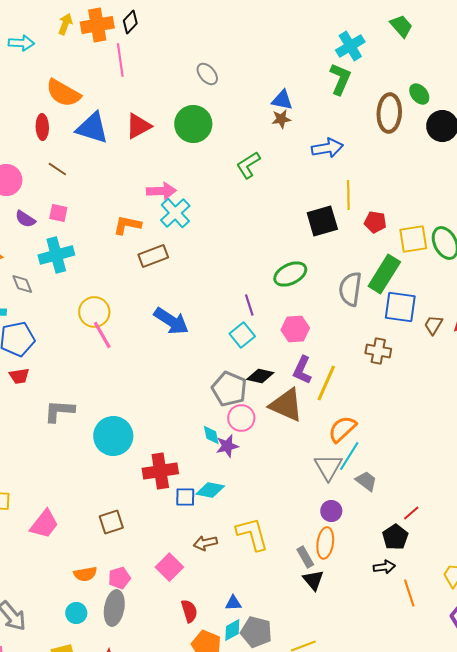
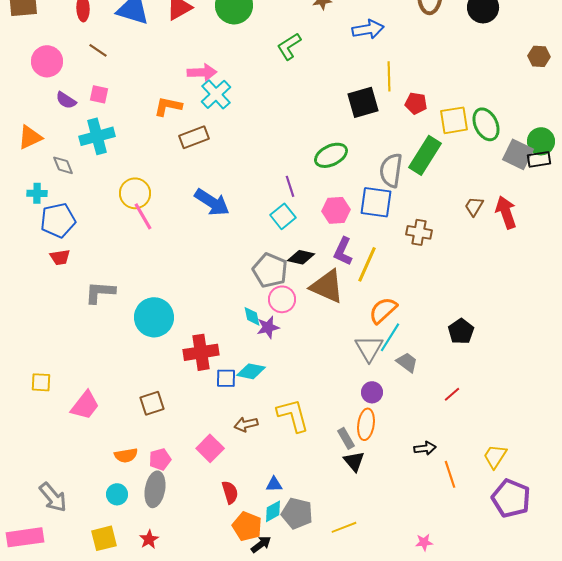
blue square: (400, 307) -> (376, 202), moved
black pentagon: (395, 537) -> (461, 331), moved

